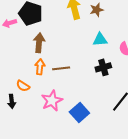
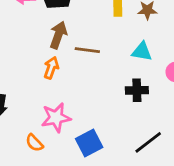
brown line: (61, 68) -> (87, 50), moved
orange semicircle: (23, 86) -> (34, 143), moved

